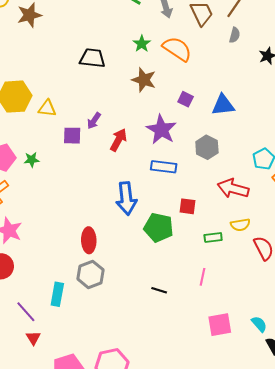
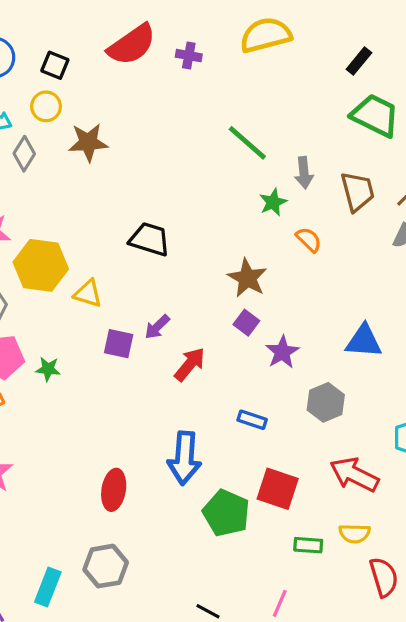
green star: (142, 44) -> (273, 202), moved
orange semicircle: (177, 49) -> (309, 240), size x0.6
black trapezoid: (92, 58) -> (150, 239), moved
purple square: (186, 99) -> (246, 323), moved
purple star: (161, 130) -> (282, 352), moved, size x0.7
blue rectangle: (164, 167) -> (252, 420), size x0.7
red square: (188, 206) -> (278, 489), size x1.5
red ellipse: (89, 240) -> (114, 490), moved

